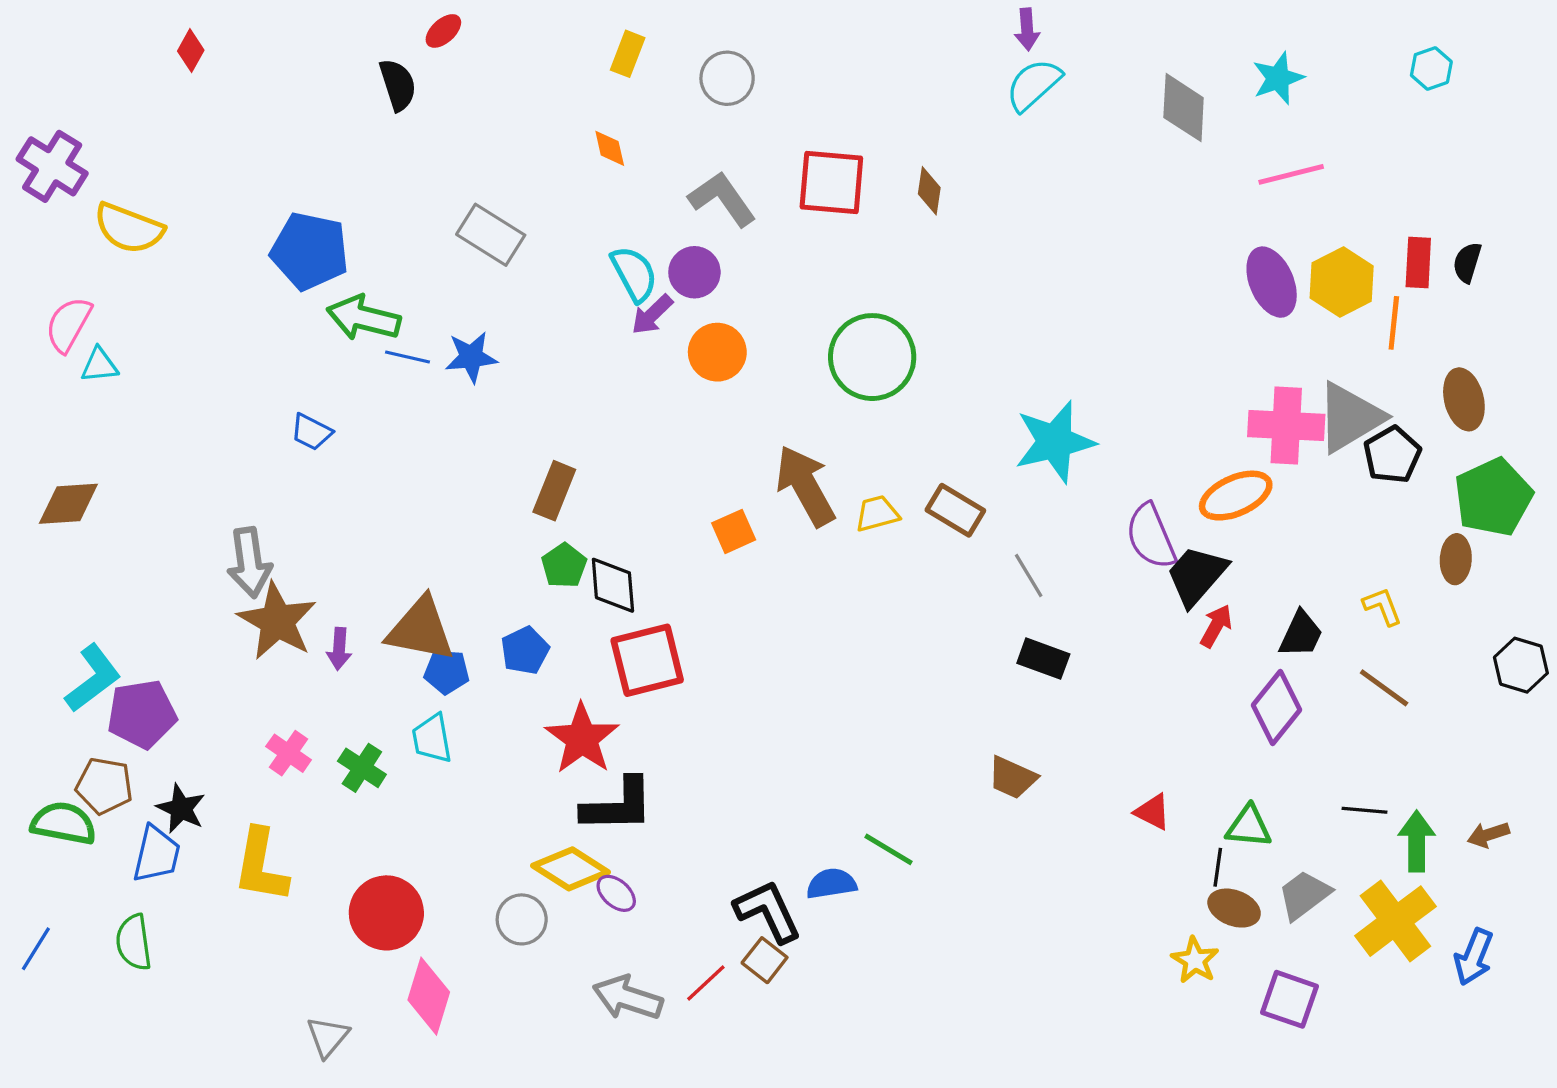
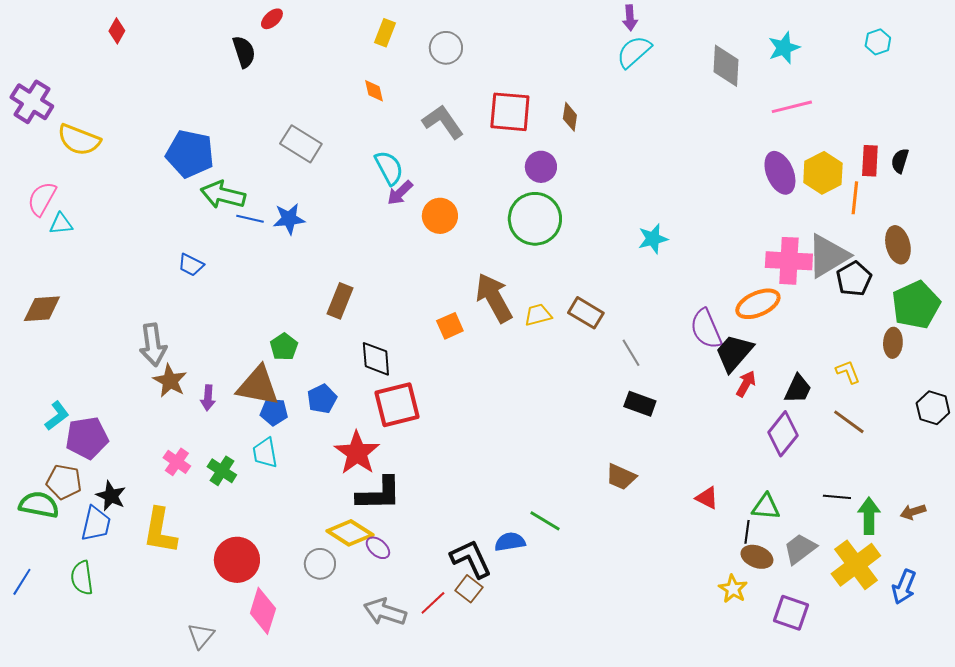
purple circle: (694, 272) -> (541, 167), moved
cyan star: (1055, 442) -> (653, 239), moved, size x0.6
green pentagon: (564, 566) -> (284, 347), moved
brown star: (277, 621) -> (170, 381), size x0.7
cyan L-shape: (93, 678) -> (57, 416), size x0.7

